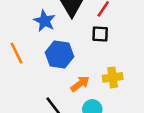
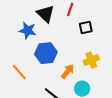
black square: (100, 34) -> (86, 27), moved
orange line: (16, 53) -> (19, 72), moved

